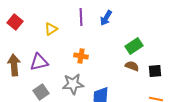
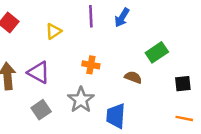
purple triangle: (39, 62) -> (39, 72), turned 42
brown semicircle: (132, 66) -> (133, 77), moved
gray star: (73, 84) -> (81, 100), turned -30

